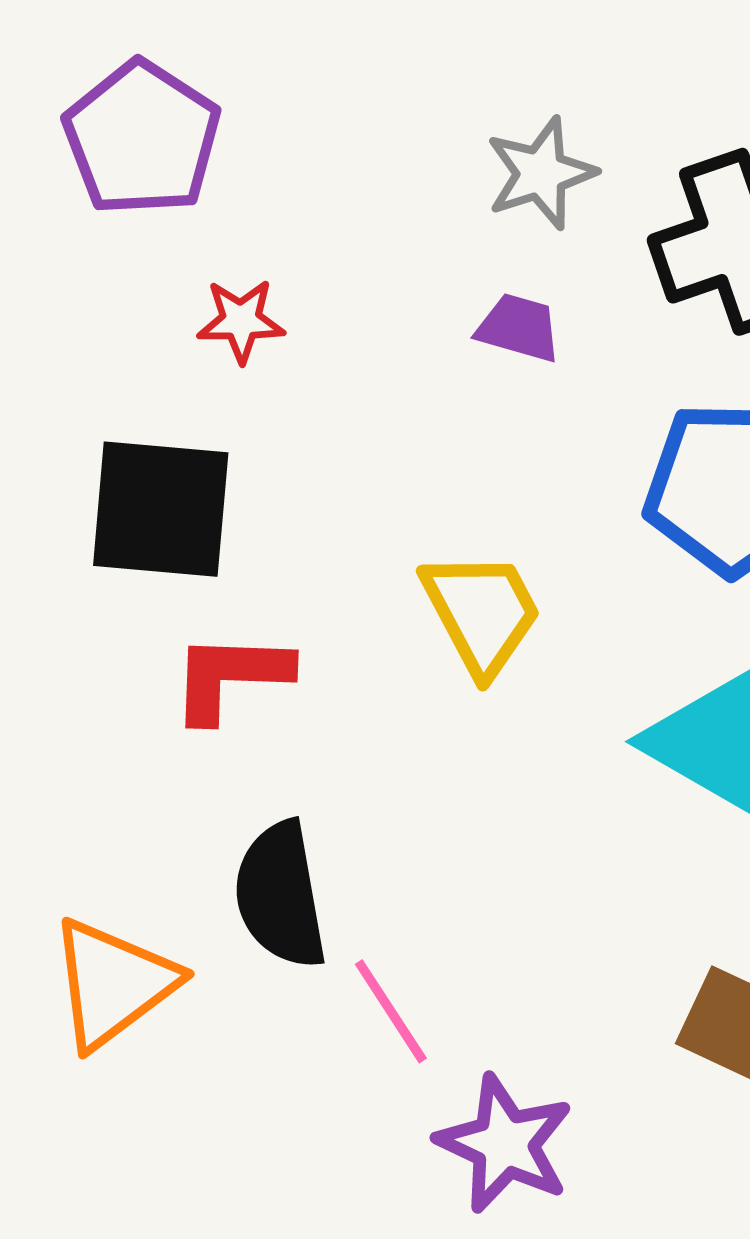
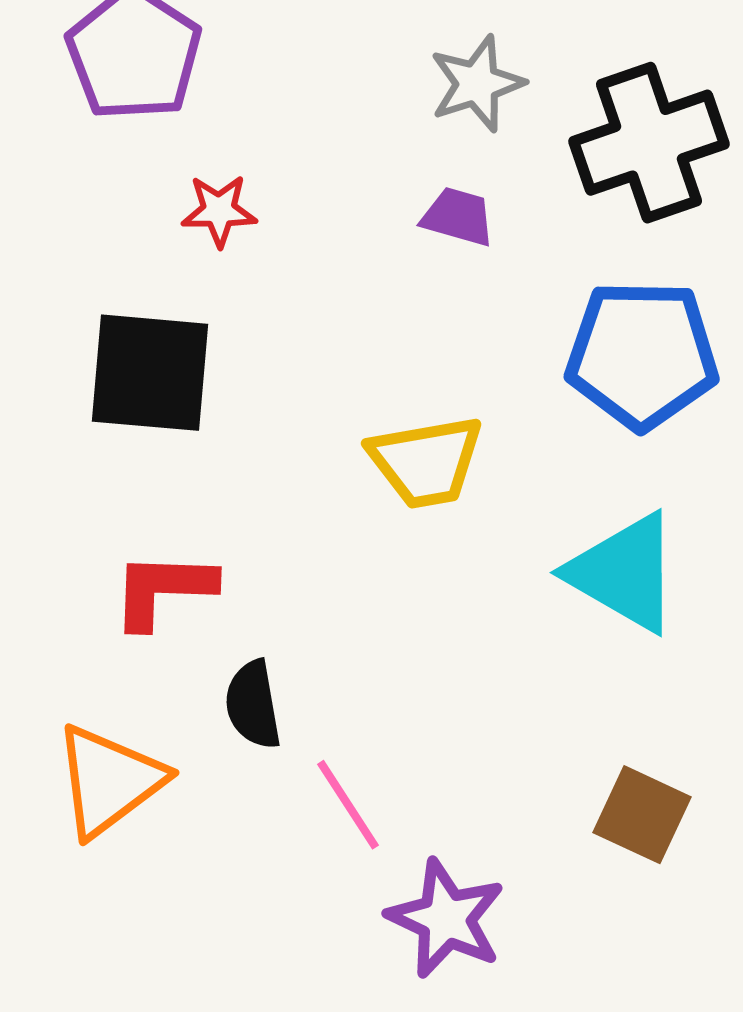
yellow trapezoid: (482, 613) -> (426, 462), turned 108
red L-shape: (230, 677) -> (163, 590), moved
black semicircle: (280, 895) -> (253, 705), size x0.7

